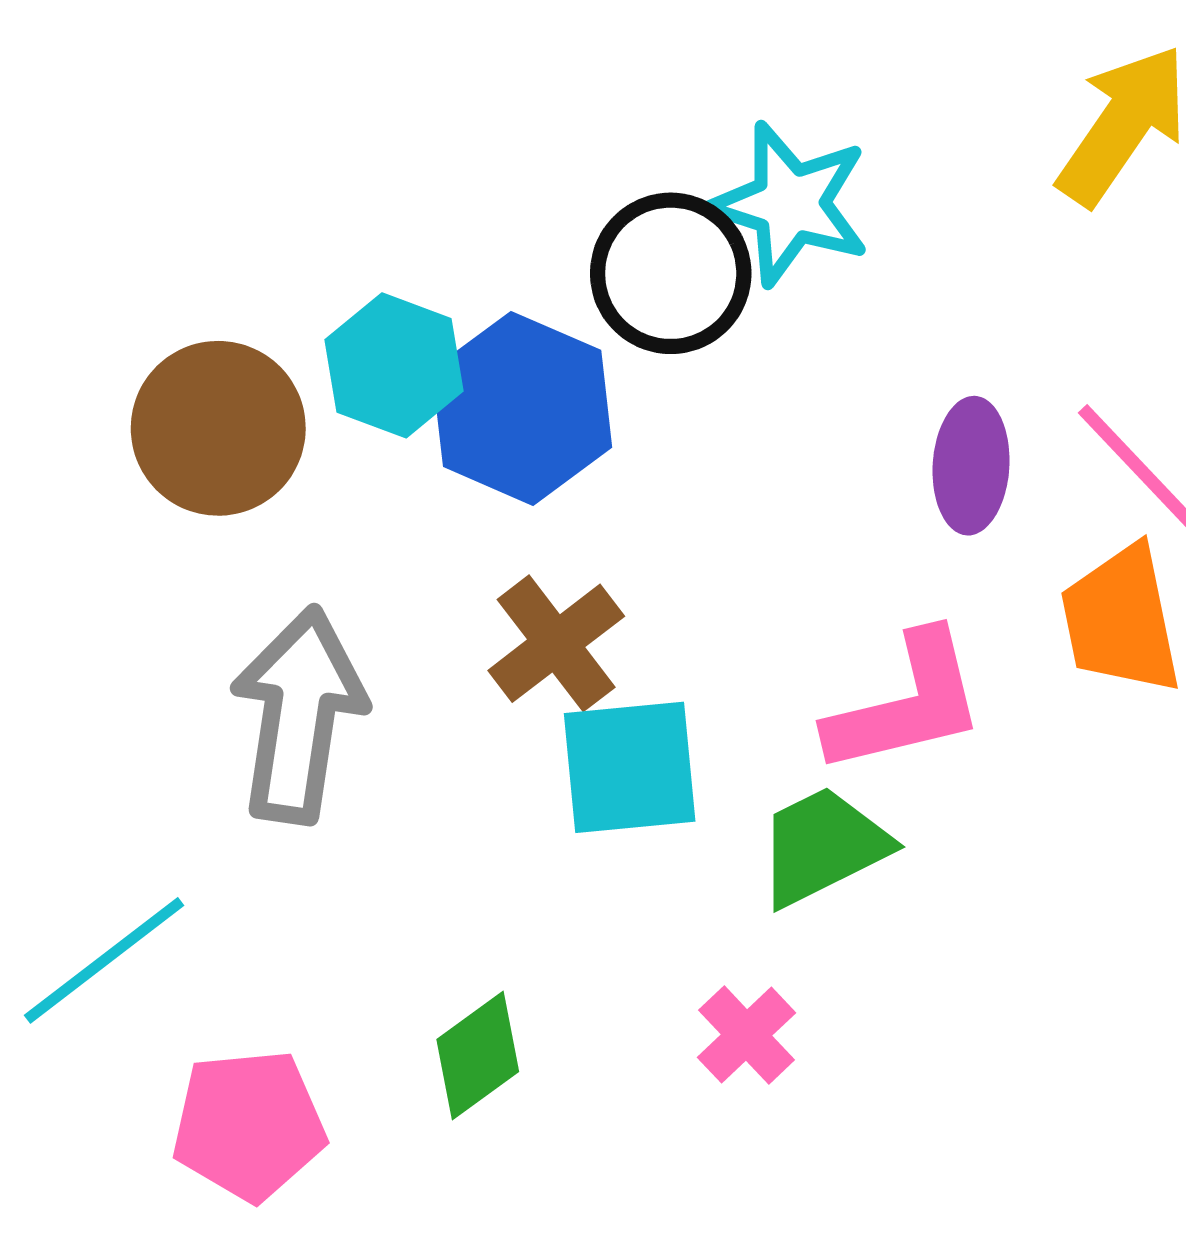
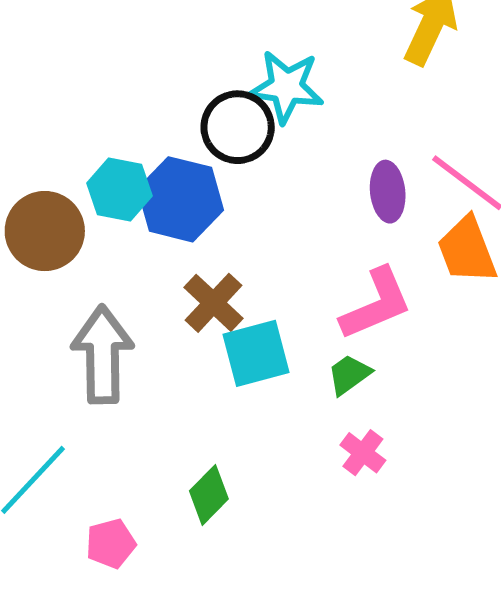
green trapezoid: (823, 846) -> (349, 375), size x0.7
pink cross: (747, 1035) -> (363, 453), moved
pink pentagon: (249, 1125) -> (111, 544), size x0.7

